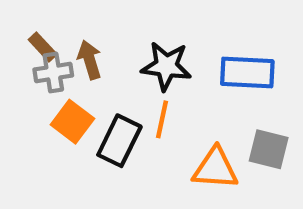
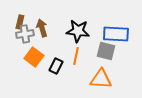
brown rectangle: (43, 47) -> (20, 22), turned 56
black rectangle: (119, 141) -> (56, 66), size x0.7
gray square: (269, 149) -> (106, 51), moved

